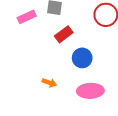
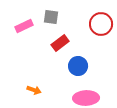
orange arrow: (49, 83) -> (34, 90), moved

